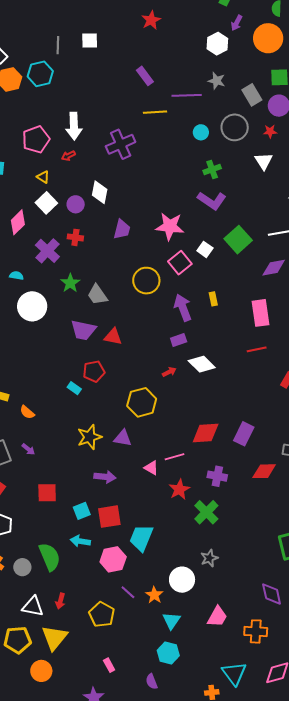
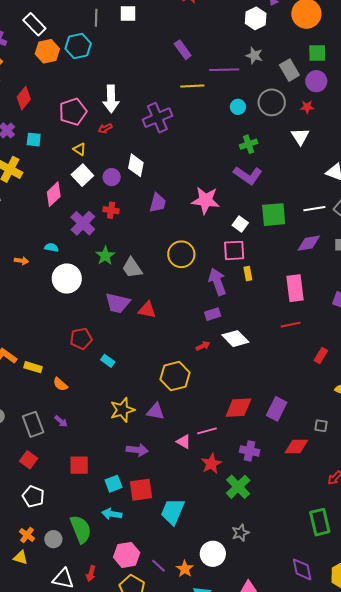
green square: (238, 240) -> (274, 215), turned 36
pink square: (180, 263) -> (234, 250), moved, turned 35
red pentagon: (94, 371) -> (81, 339), moved
pink hexagon: (113, 559) -> (127, 555), moved

